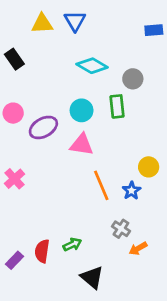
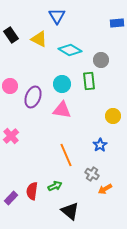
yellow triangle: (42, 24) -> (39, 39), moved, turned 30
black rectangle: (14, 59) -> (11, 35), moved
purple ellipse: (43, 127) -> (33, 97), turned -40
yellow circle: (149, 167) -> (113, 116), moved
orange line: (101, 185) -> (66, 155), moved

